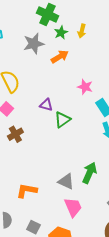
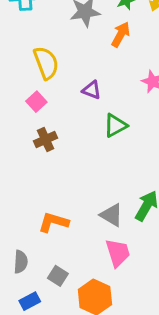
orange arrow: (60, 57) -> (121, 34), turned -36
purple triangle: (46, 105) -> (92, 90), moved

